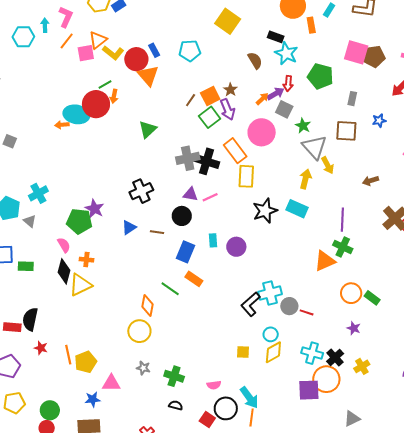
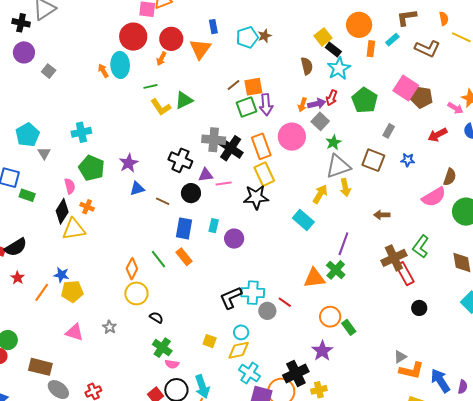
yellow square: (228, 21) -> (323, 37), moved, size x0.7
cyan pentagon: (190, 51) -> (247, 37), turned -30
yellow L-shape: (113, 53) -> (161, 107), moved
red circle: (136, 59) -> (171, 39), moved
green line: (105, 84) -> (150, 86), moved
brown star: (230, 90) -> (265, 36), moved
orange arrow: (262, 99) -> (302, 105), turned 136
red circle: (96, 104) -> (133, 37), moved
cyan ellipse: (76, 114) -> (120, 65), turned 60
orange arrow: (62, 125) -> (103, 71), turned 48
gray triangle: (315, 147) -> (338, 166), turned 36
yellow rectangle: (246, 176) -> (264, 174), turned -45
black cross: (141, 191) -> (180, 160), moved, turned 30
cyan cross: (38, 193) -> (81, 132), moved
purple triangle: (190, 194) -> (206, 175), turned -35
purple star: (95, 209) -> (129, 163), moved
black star: (265, 211) -> (256, 197), moved
blue rectangle: (185, 252) -> (184, 228), turned -30
red line: (307, 312) -> (285, 302), moved
black semicircle: (30, 319) -> (16, 247), turned -150
purple star: (354, 328) -> (322, 351), size x1.5
yellow circle: (139, 331) -> (136, 293), moved
cyan cross: (312, 353) -> (250, 373), moved
orange line: (68, 355) -> (42, 292), turned 30
black cross: (335, 358) -> (296, 373), size x1.4
yellow pentagon: (86, 362) -> (72, 292), moved
green cross: (174, 376) -> (162, 348), moved
blue star: (93, 399) -> (61, 275), moved
black semicircle: (176, 405) -> (156, 317), moved

